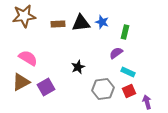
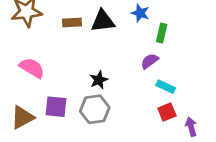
blue star: (102, 22) -> (140, 13), moved
brown triangle: (21, 82) -> (23, 117), moved
purple square: (46, 87) -> (56, 107), turned 36
gray hexagon: (103, 89) -> (95, 109), moved

